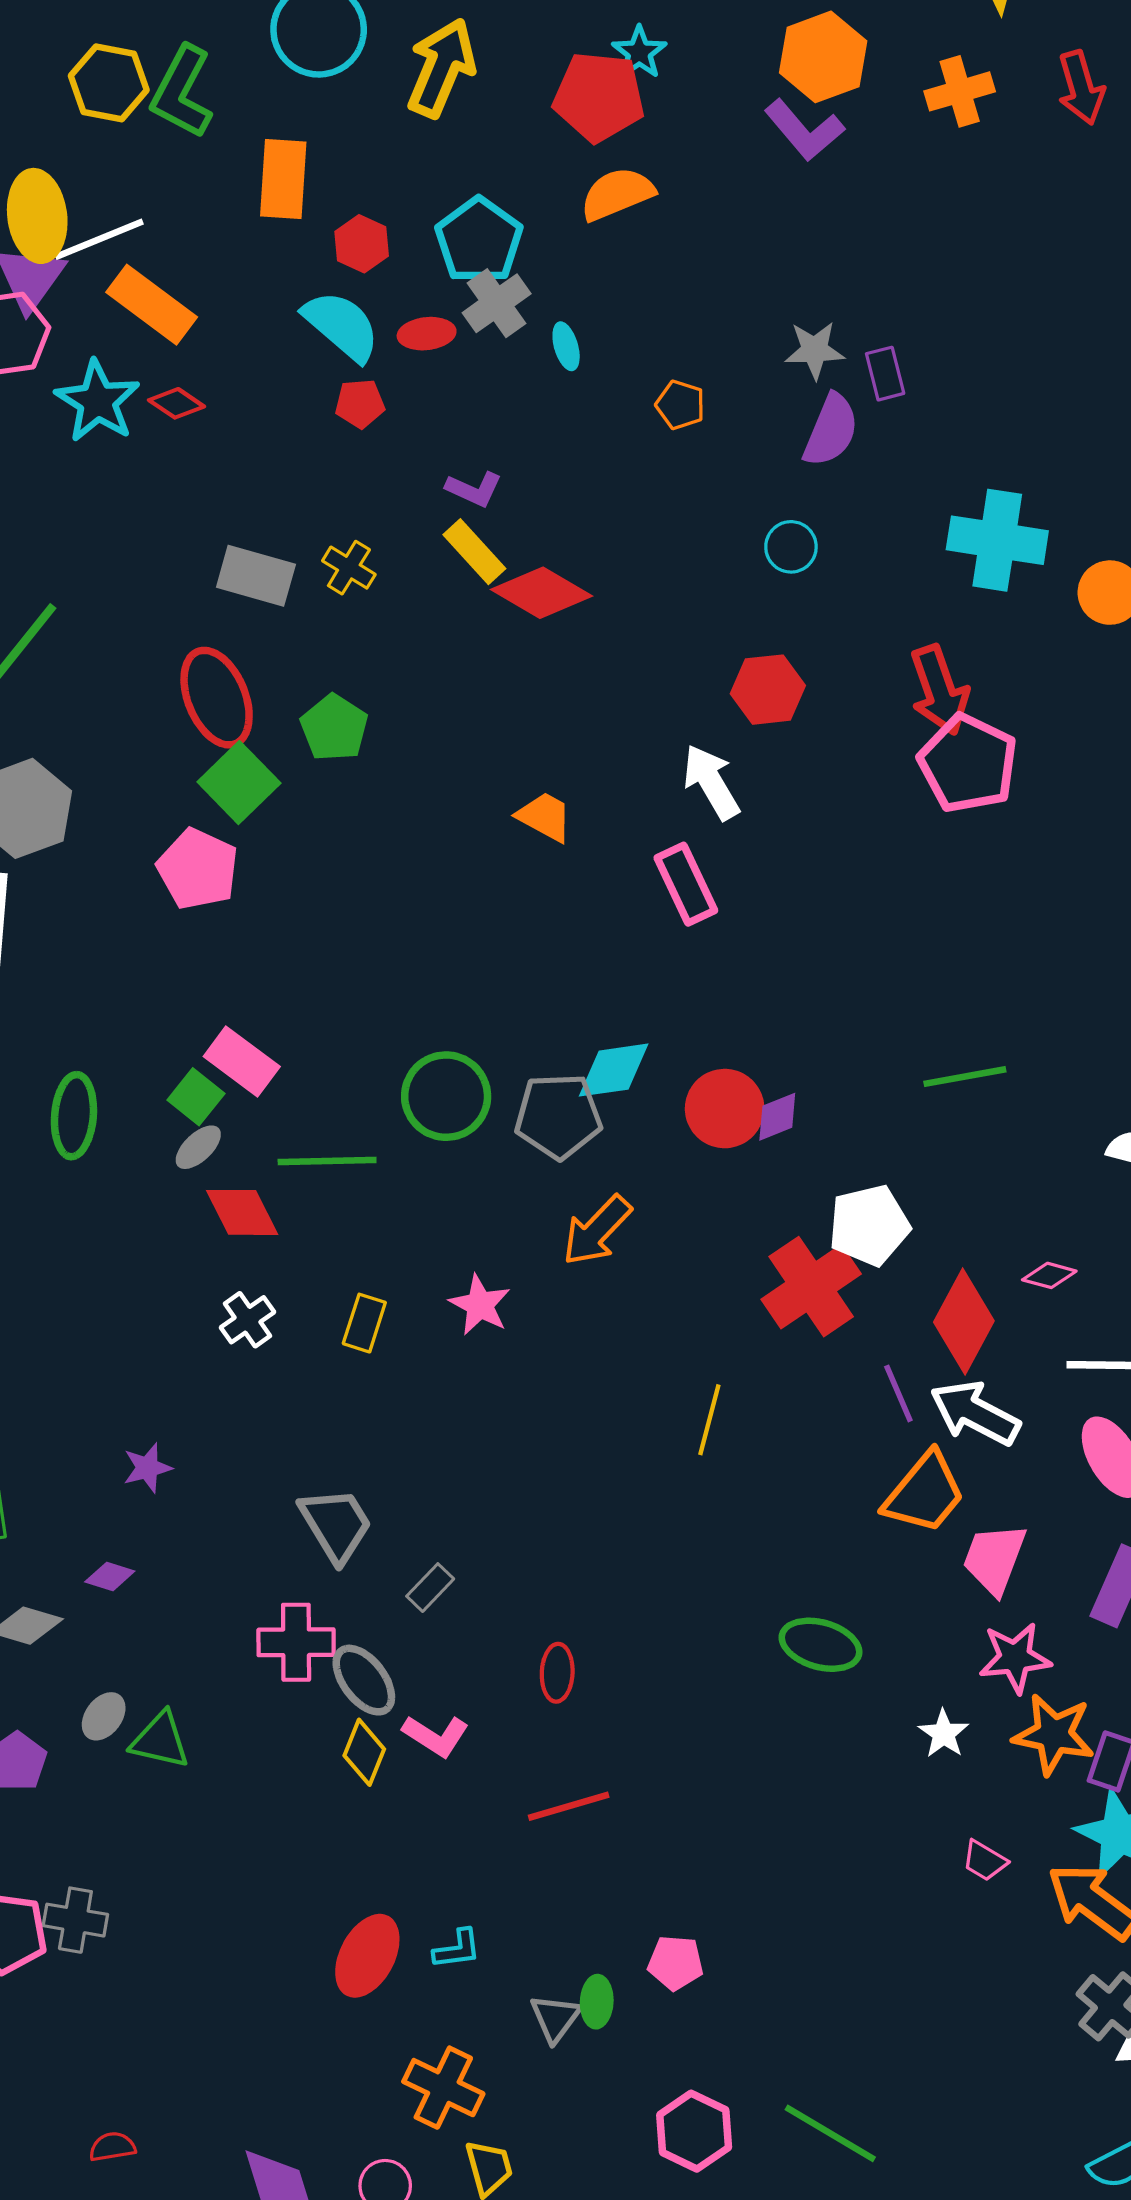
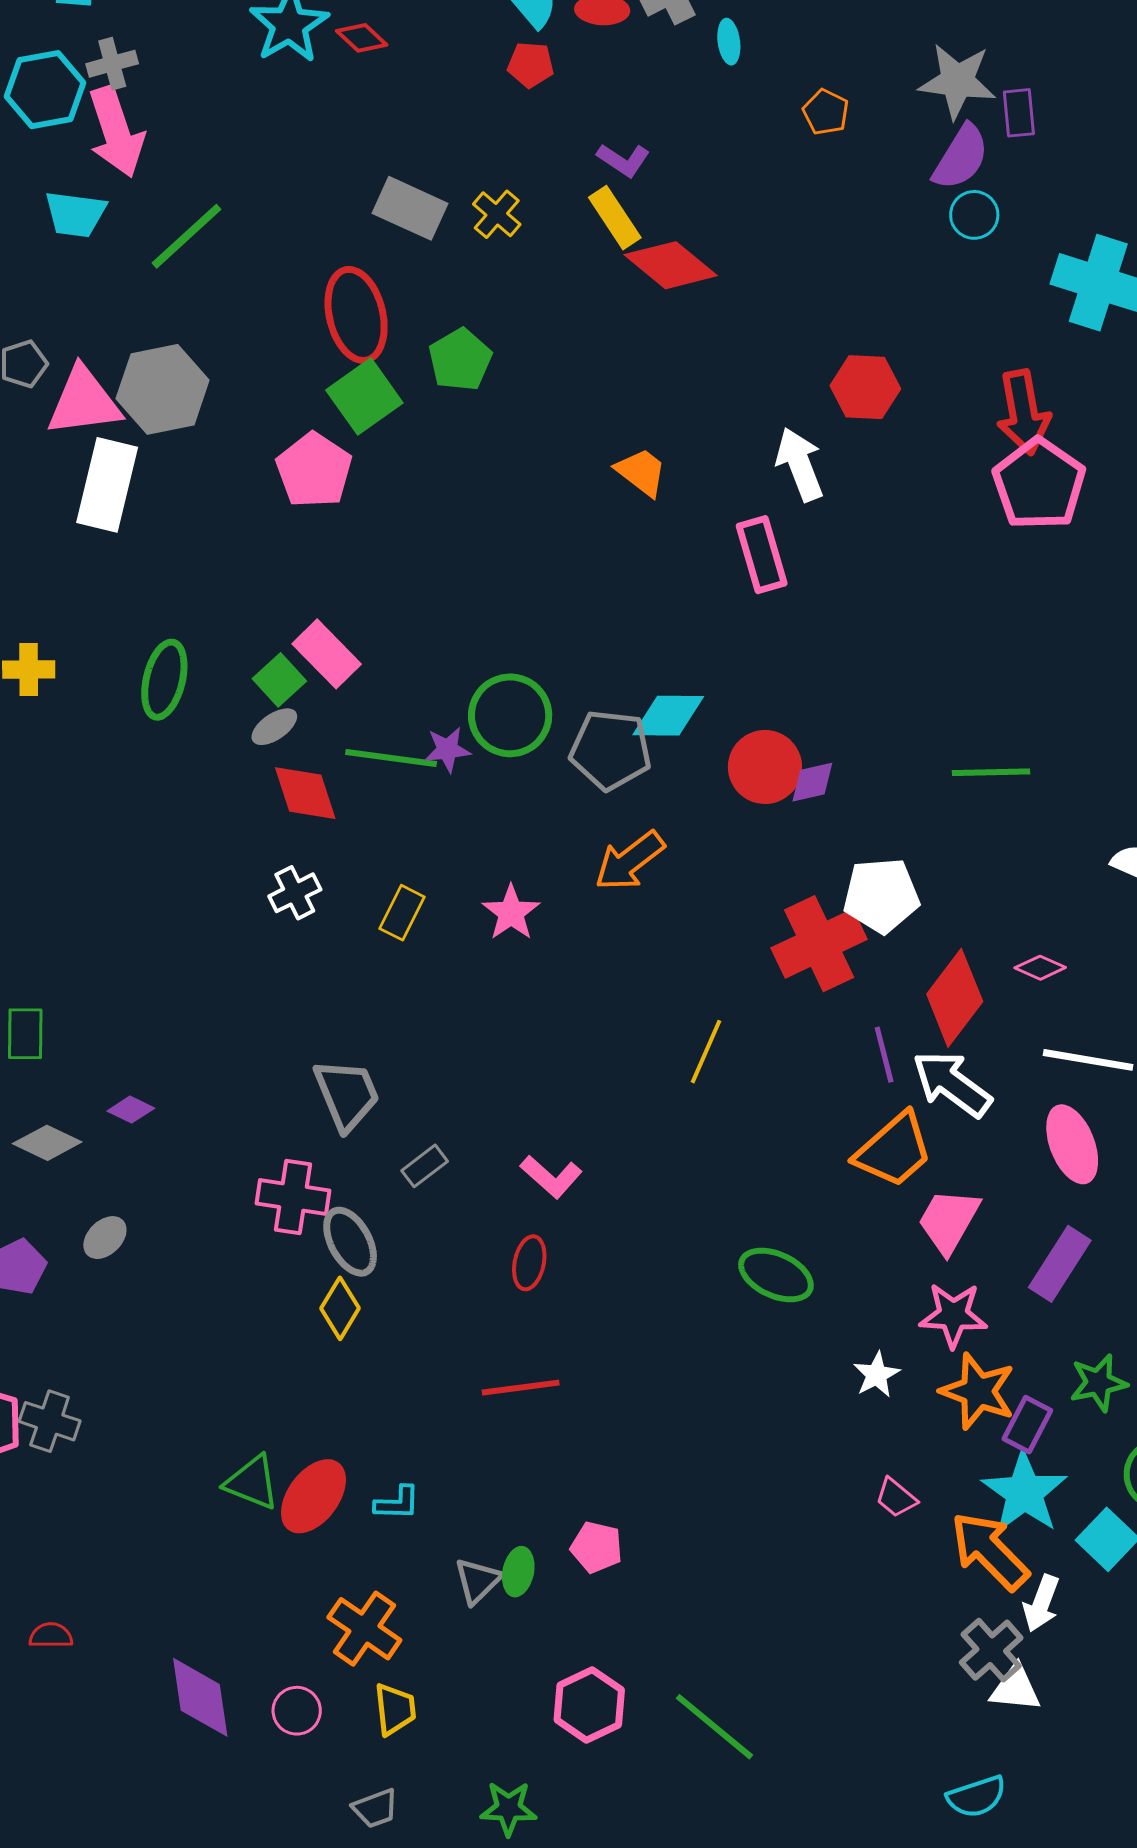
gray star: (815, 350) -> (957, 81), size x1.4
cyan circle: (791, 547) -> (974, 215), moved
purple star: (147, 1468) -> (447, 750), moved
pink L-shape: (436, 1736) -> (551, 1177), moved
green triangle: (160, 1740) -> (252, 1482), moved

